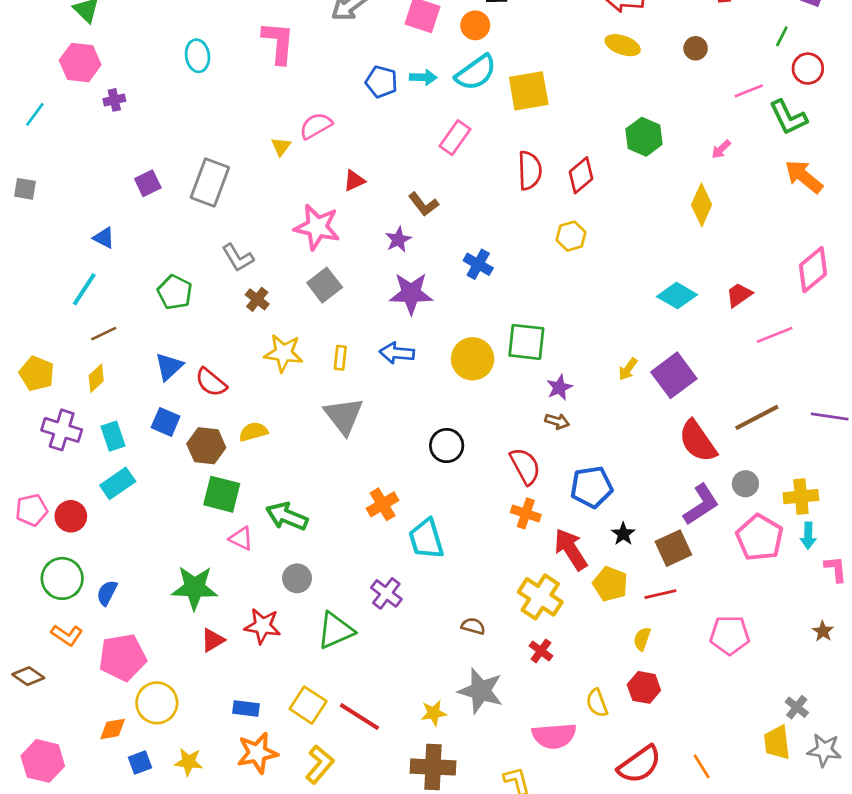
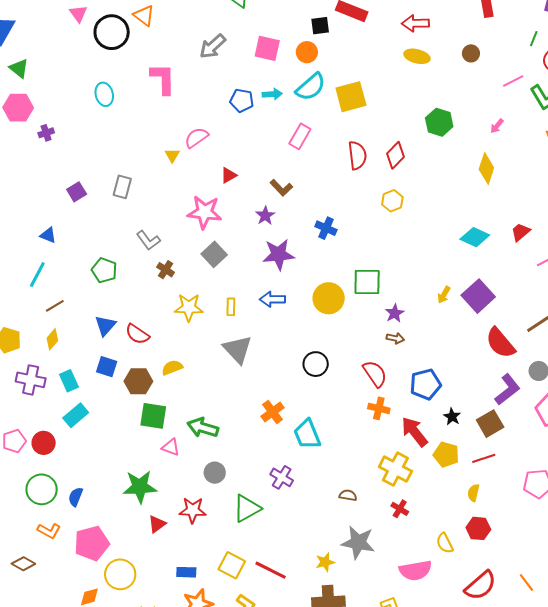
gray rectangle: (210, 182) -> (122, 187), size x0.7

